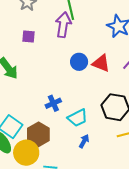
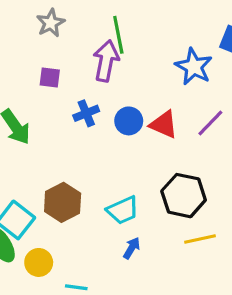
blue cross: (53, 103) -> (86, 113), moved
brown hexagon: (38, 134) -> (63, 202), moved
yellow circle: (26, 153) -> (39, 262), size x0.7

